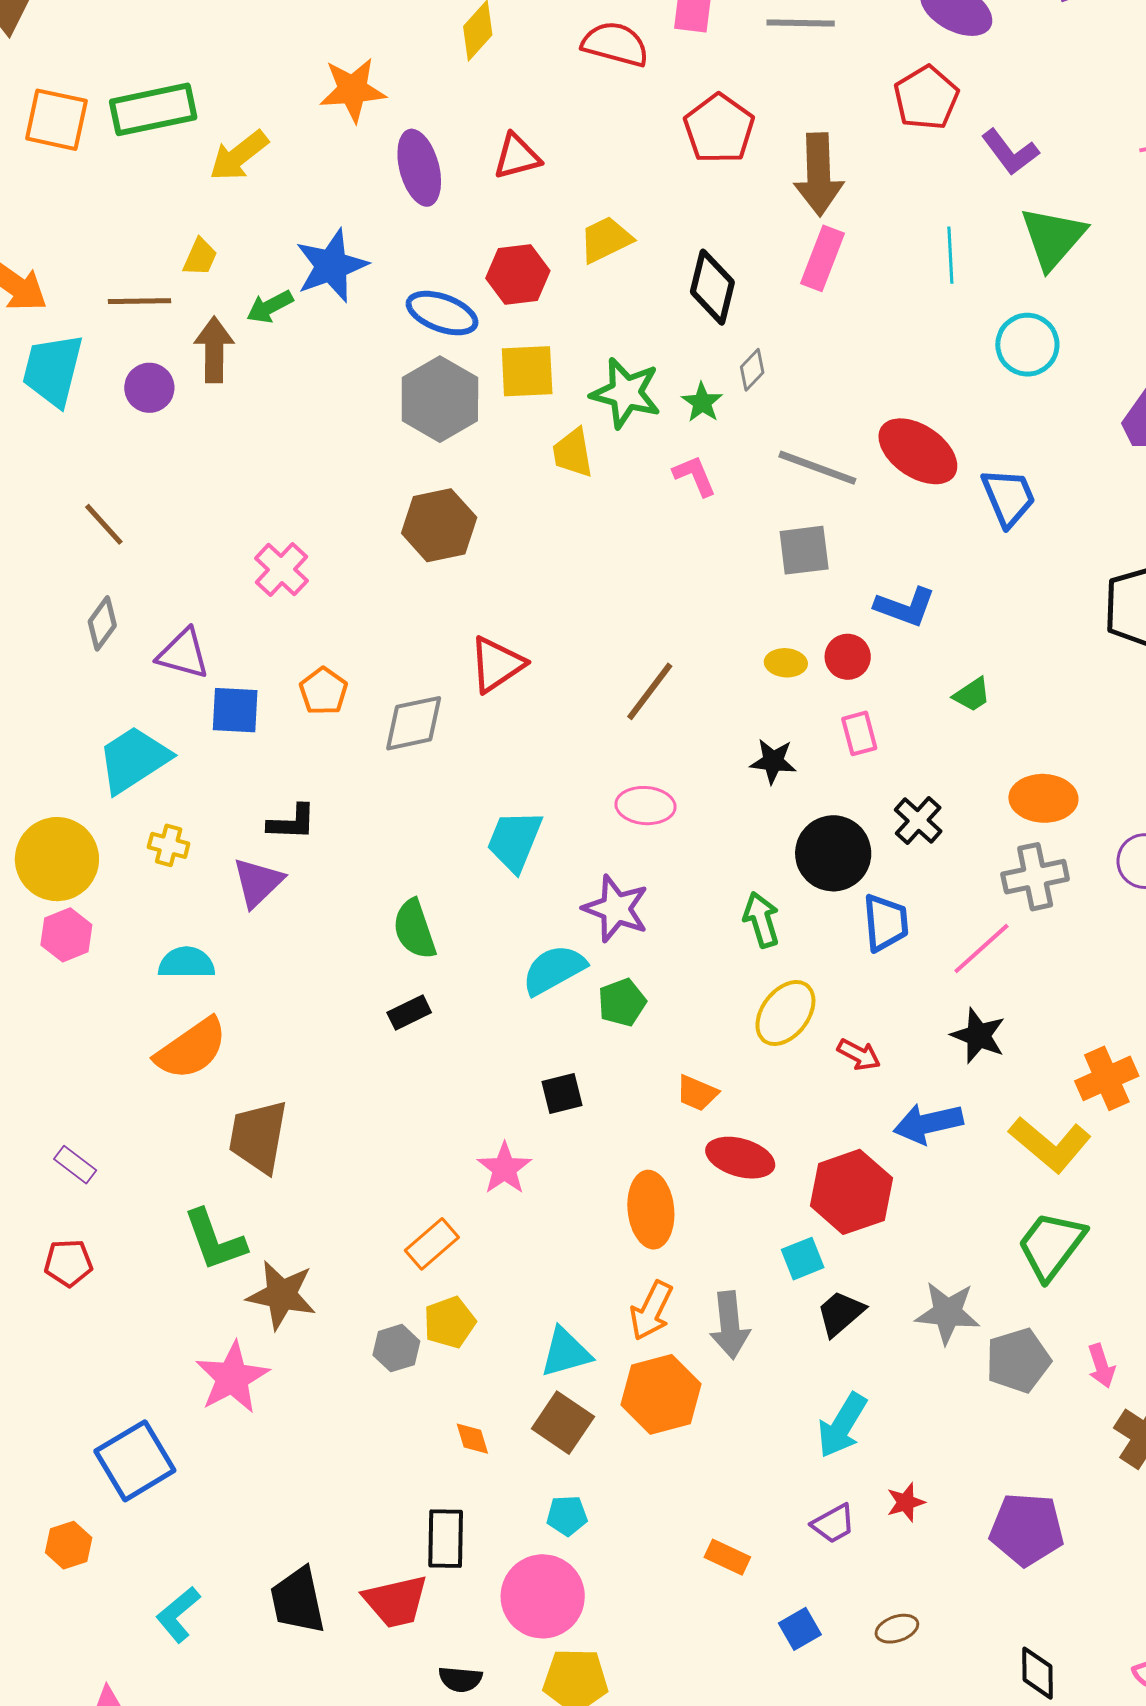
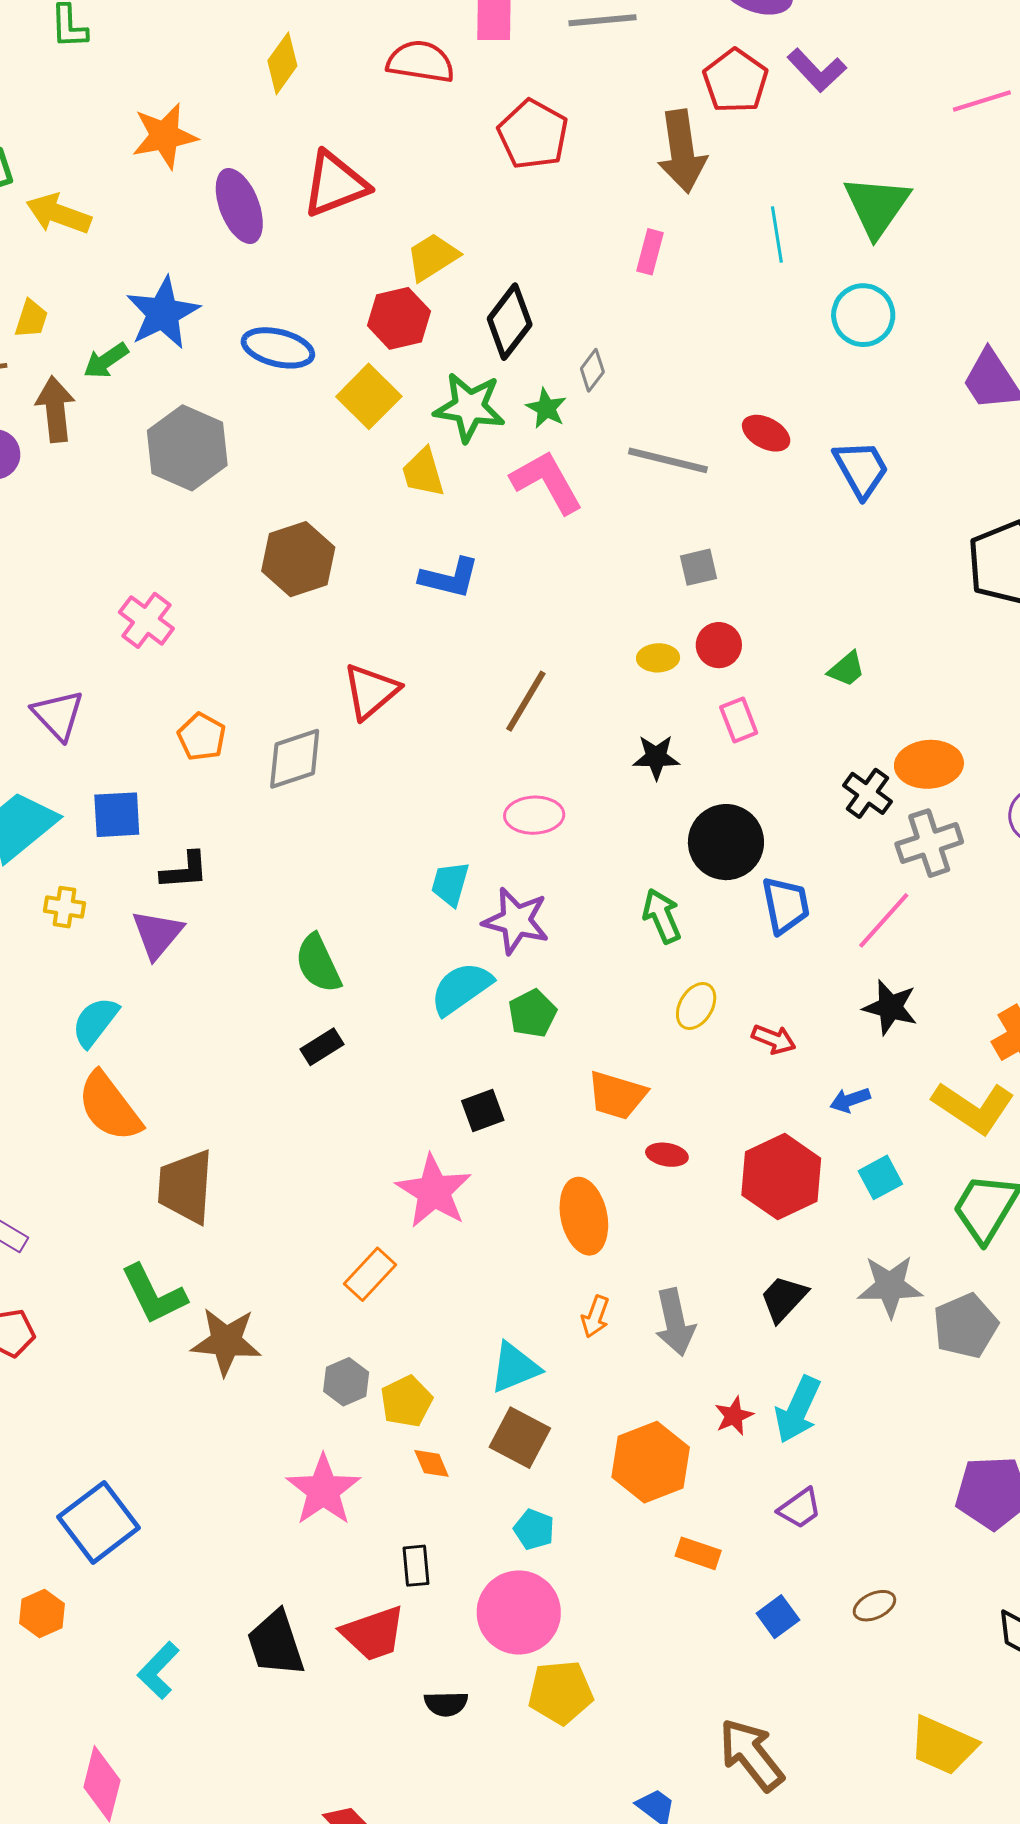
purple L-shape: (1010, 152) -> (817, 70), moved
yellow arrow: (239, 156) -> (59, 214), turned 64
red triangle: (517, 156) -> (335, 184), size x1.4
brown arrow: (819, 174) -> (682, 151), moved
pink rectangle: (822, 258) -> (650, 252), size x0.7
red hexagon: (518, 274) -> (399, 318), moved
black diamond: (712, 287) -> (510, 322), moved, turned 30
yellow square: (527, 371) -> (369, 396), turned -36
gray hexagon: (440, 399) -> (187, 448), moved
red ellipse: (918, 451) -> (766, 433), size x0.6
pink L-shape: (695, 476) -> (547, 482), size x1.6
gray square: (804, 550) -> (698, 567), moved, size x0.7
blue L-shape: (905, 607) -> (449, 578), moved
purple triangle: (183, 654) -> (58, 715), turned 38
blue square: (235, 710) -> (117, 815), moved
black cross: (918, 821) -> (867, 793), moved
cyan trapezoid: (515, 841) -> (450, 884), moved, size x0.7
cyan semicircle: (186, 963) -> (95, 1022), turned -46
yellow ellipse: (785, 1013) -> (696, 1006), size x0.7
orange semicircle: (191, 1049) -> (109, 1107), turned 94
orange trapezoid: (697, 1093) -> (617, 1095), size x1.4
blue arrow: (928, 1123) -> (850, 1100), size x0.6
red ellipse: (740, 1158) -> (667, 1155), size x0.6
pink star: (504, 1168) -> (434, 1191), size x1.4
cyan square: (803, 1259) -> (880, 1177), moved
orange arrow: (651, 1311) -> (595, 1317), size x0.7
yellow pentagon: (450, 1322) -> (406, 1401), moved
pink star: (232, 1378) -> (323, 1490), moved
orange hexagon: (661, 1394) -> (651, 1462), moved
red star: (906, 1502) -> (734, 1416), moved
cyan pentagon: (567, 1516) -> (534, 1529), turned 30
black rectangle: (446, 1539) -> (416, 1566), size x0.7

